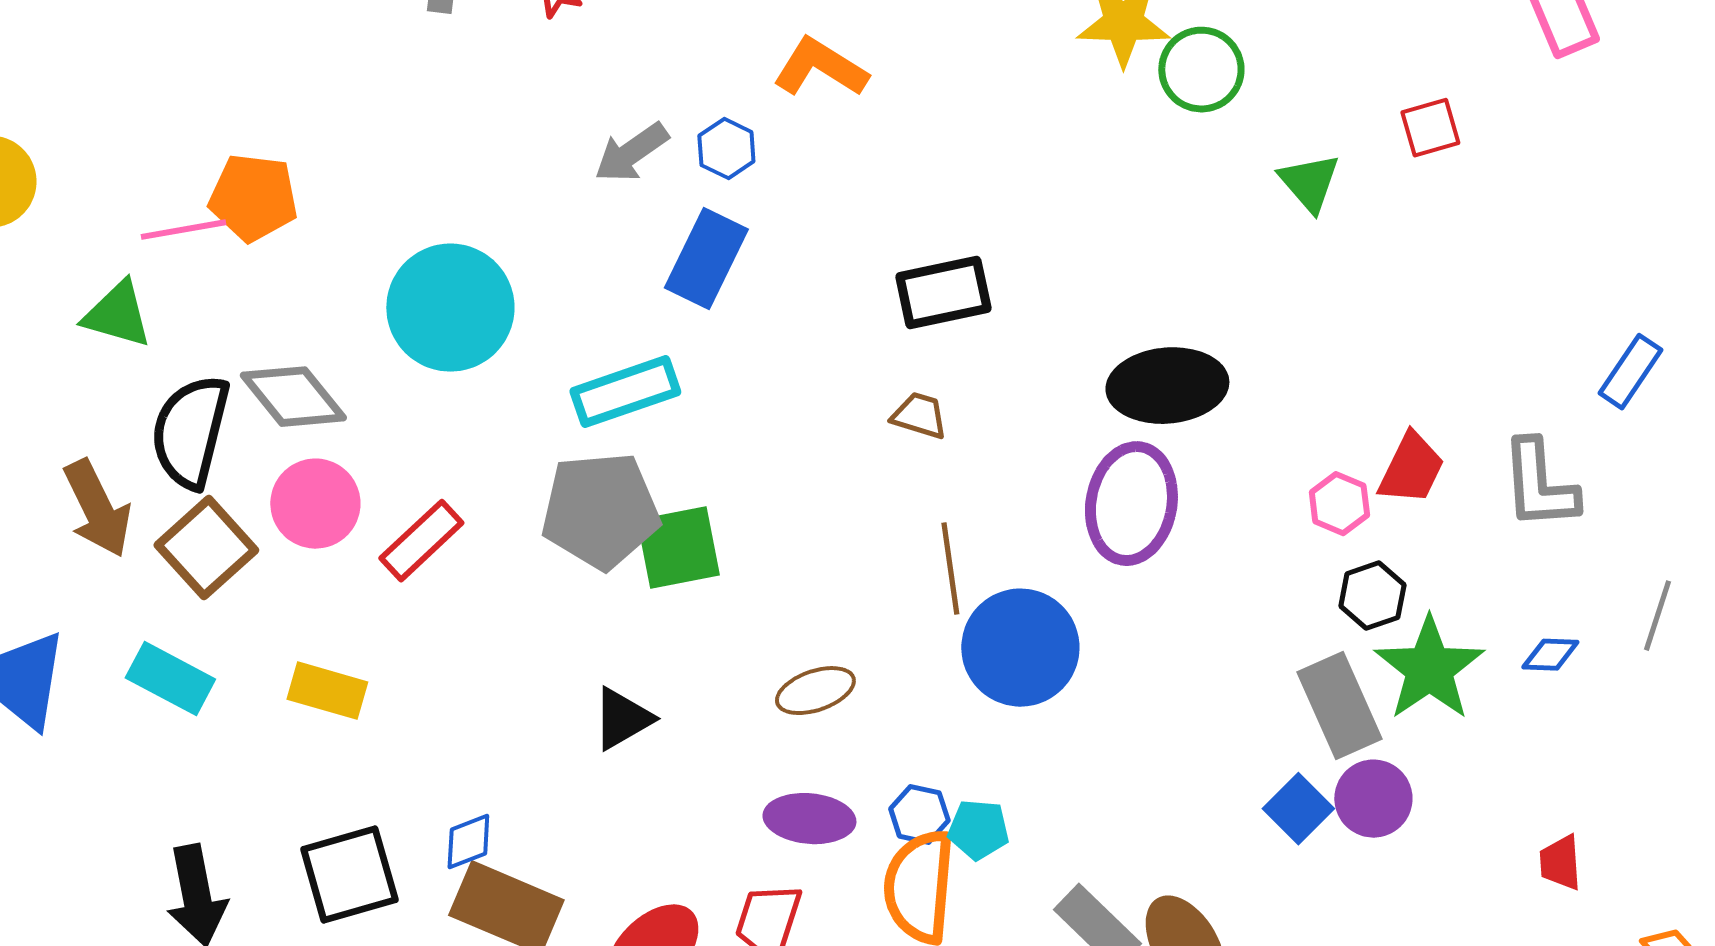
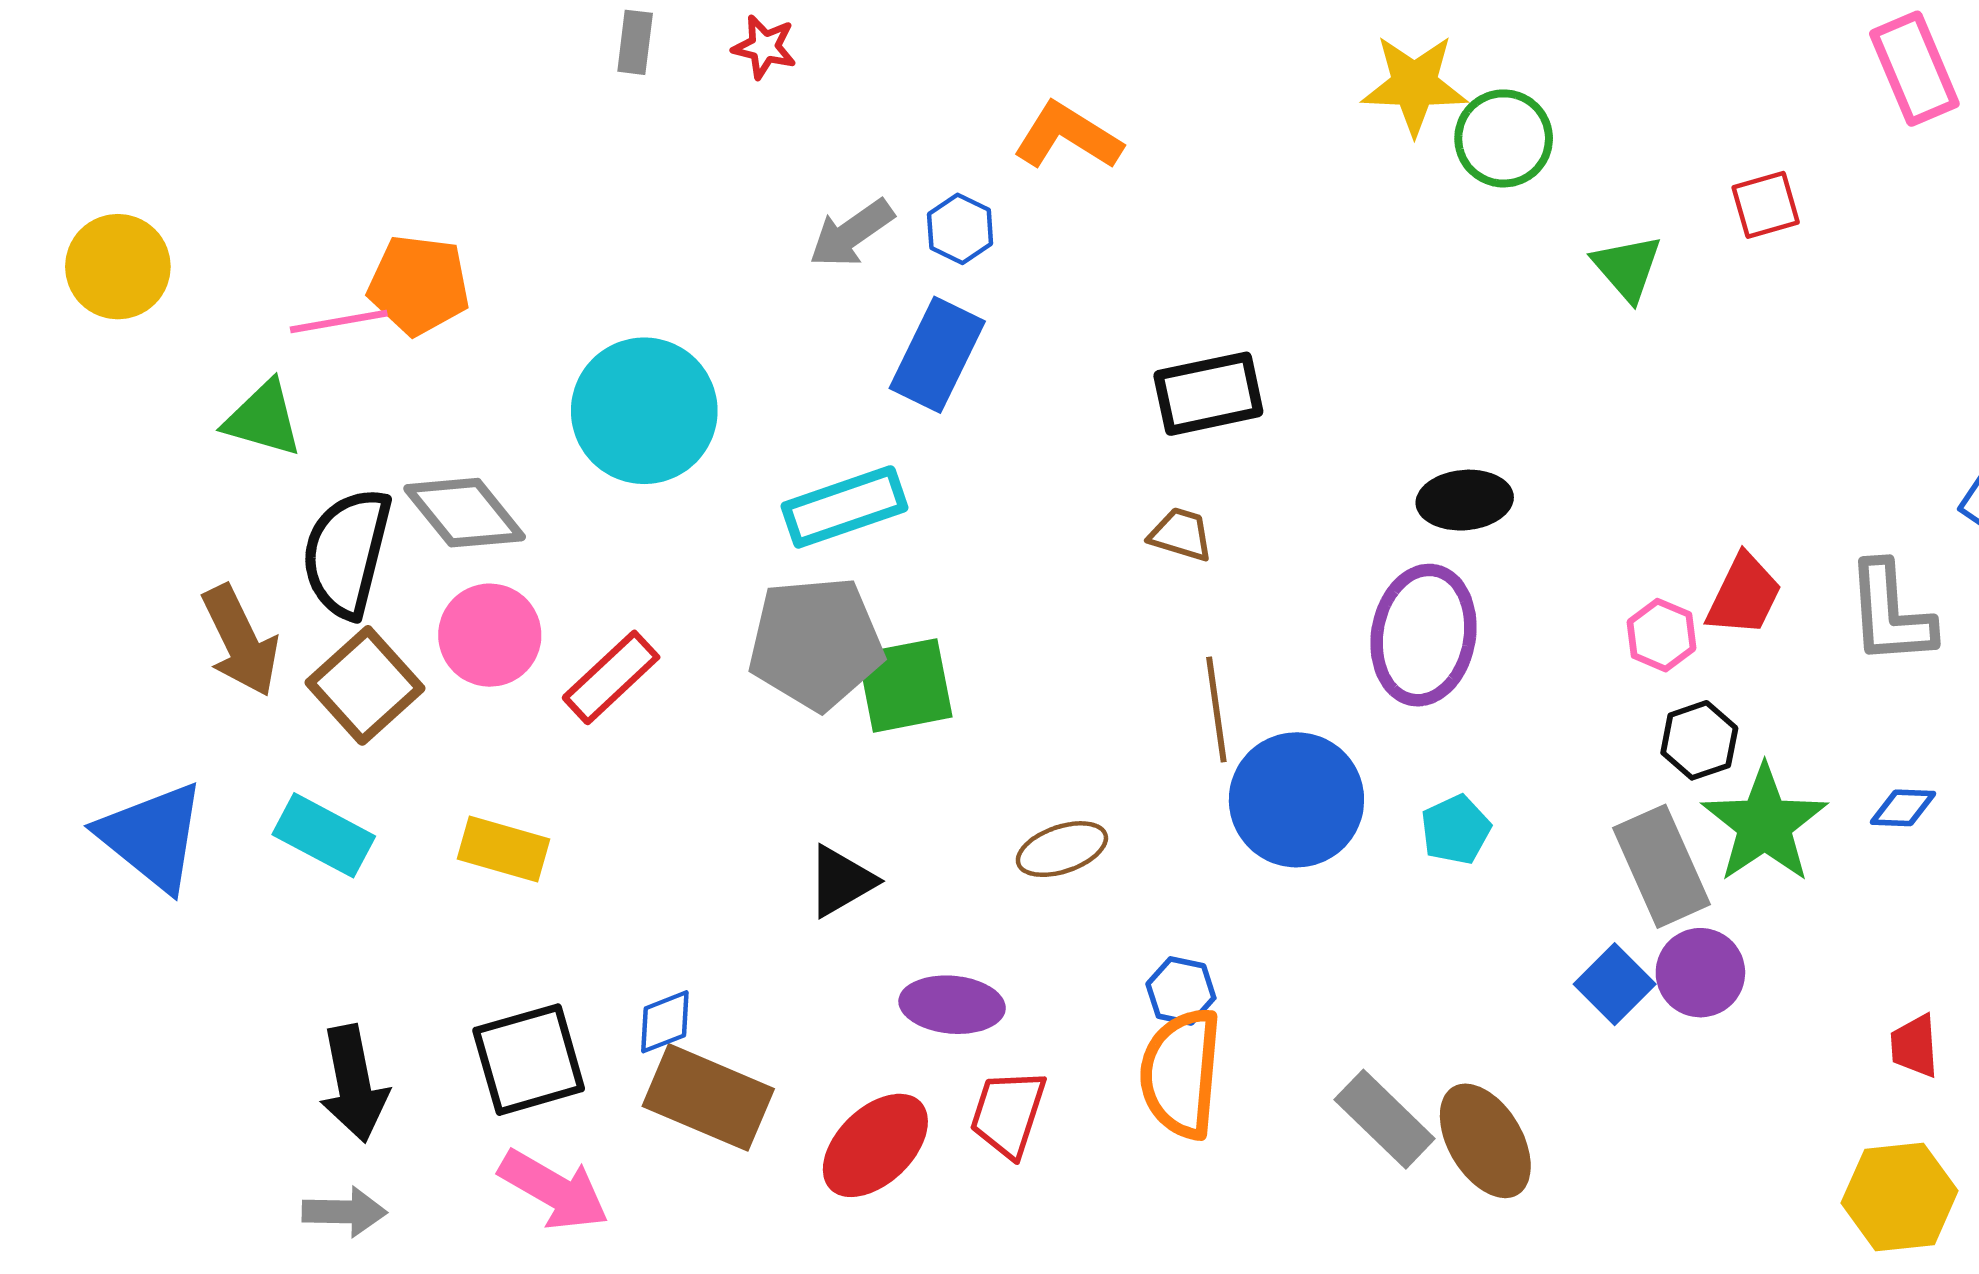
black ellipse: (1167, 386) -> (1465, 500), size x0.7
purple ellipse: (809, 819) -> (952, 1005), moved
cyan pentagon: (978, 830) -> (1456, 830), moved, turned -30

